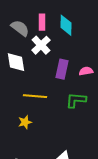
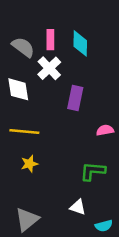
pink semicircle: (86, 71) -> (105, 130), moved
yellow line: (35, 96) -> (24, 131), moved
green L-shape: (76, 100) -> (93, 171), moved

